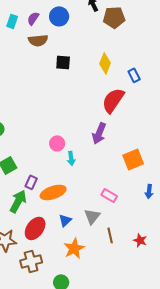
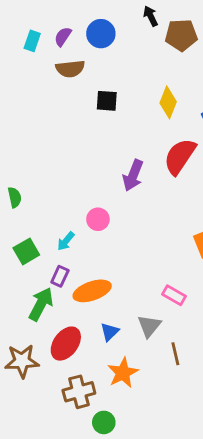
purple arrow: (99, 133) -> (133, 175), moved
cyan arrow: (71, 158) -> (66, 241), moved, turned 48
brown cross: (31, 261) -> (79, 392), moved

